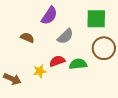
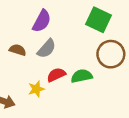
green square: (96, 19) -> (98, 20), turned 30
gray semicircle: (65, 36) -> (47, 49), moved

